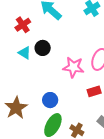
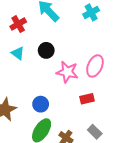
black circle: (43, 48) -> (46, 50), moved

